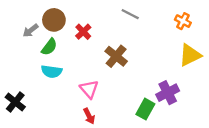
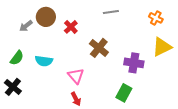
gray line: (130, 14) -> (111, 12), turned -35
green semicircle: (49, 47) -> (17, 58), moved
purple cross: (168, 93) -> (134, 63), moved, turned 36

